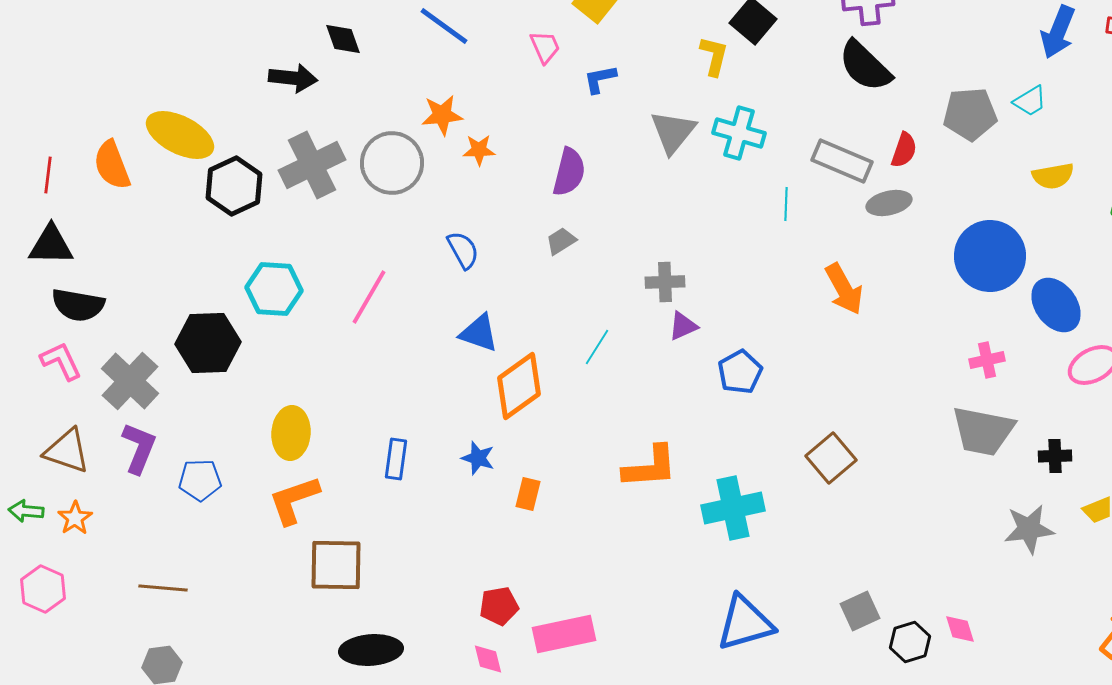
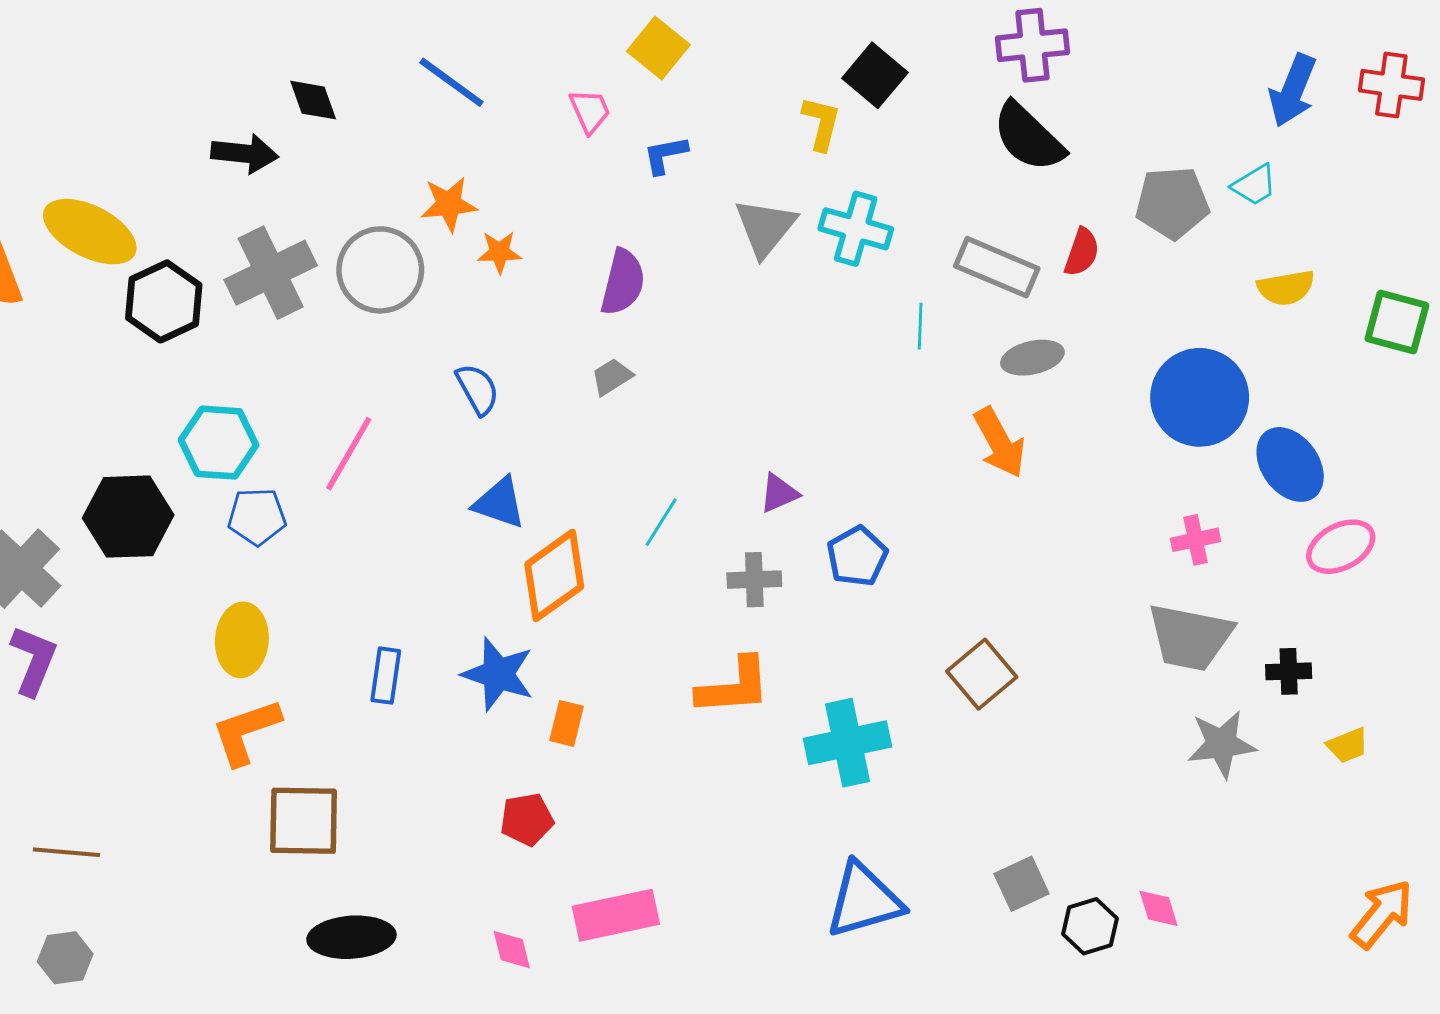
gray ellipse: (889, 203) -> (1032, 358), moved
gray cross: (665, 282) -> (754, 580), moved
blue star: (478, 458) -> (498, 674), size x1.6
blue pentagon: (200, 480) -> (257, 517), moved
gray star: (1029, 529) -> (1222, 744), moved
red pentagon: (499, 606) -> (527, 819), moved

